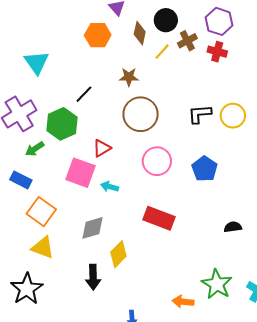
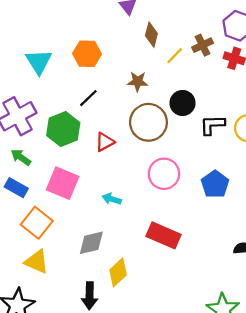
black circle: (166, 20) -> (183, 103), moved
orange hexagon: (98, 35) -> (87, 54), moved
red triangle: (102, 148) -> (105, 142), moved
green arrow: (35, 149) -> (21, 157), moved, turned 66
pink square: (81, 173) -> (63, 183), moved

